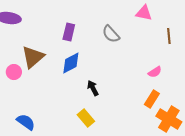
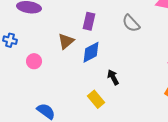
brown triangle: (33, 57) -> (66, 41), moved, size x0.7
yellow rectangle: (86, 118) -> (96, 99), moved

